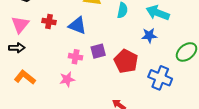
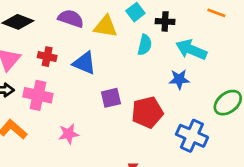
pink cross: (76, 57) -> (38, 95), moved, size x1.5
red pentagon: (126, 61) -> (147, 112), turned 30

